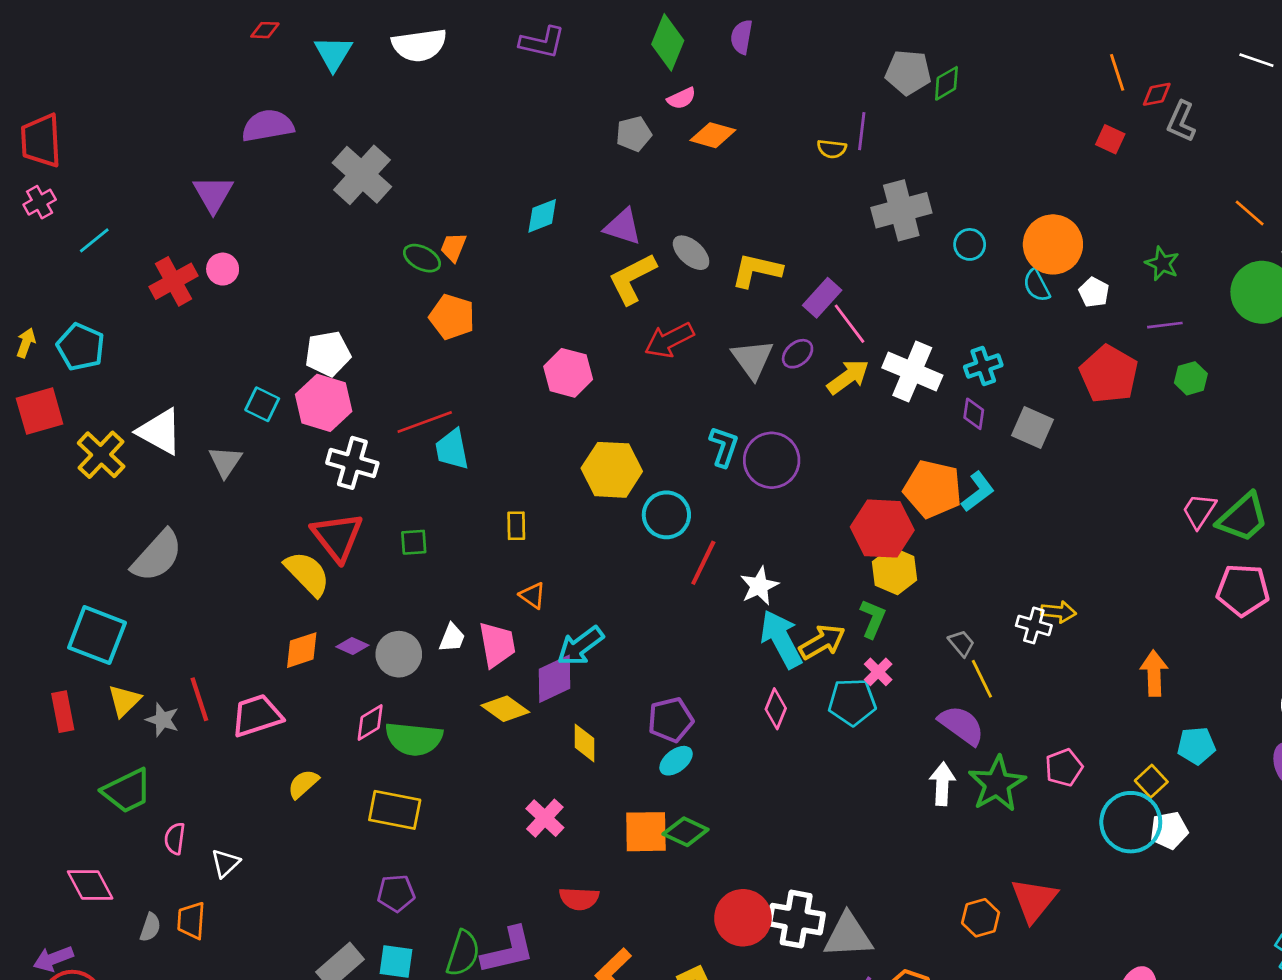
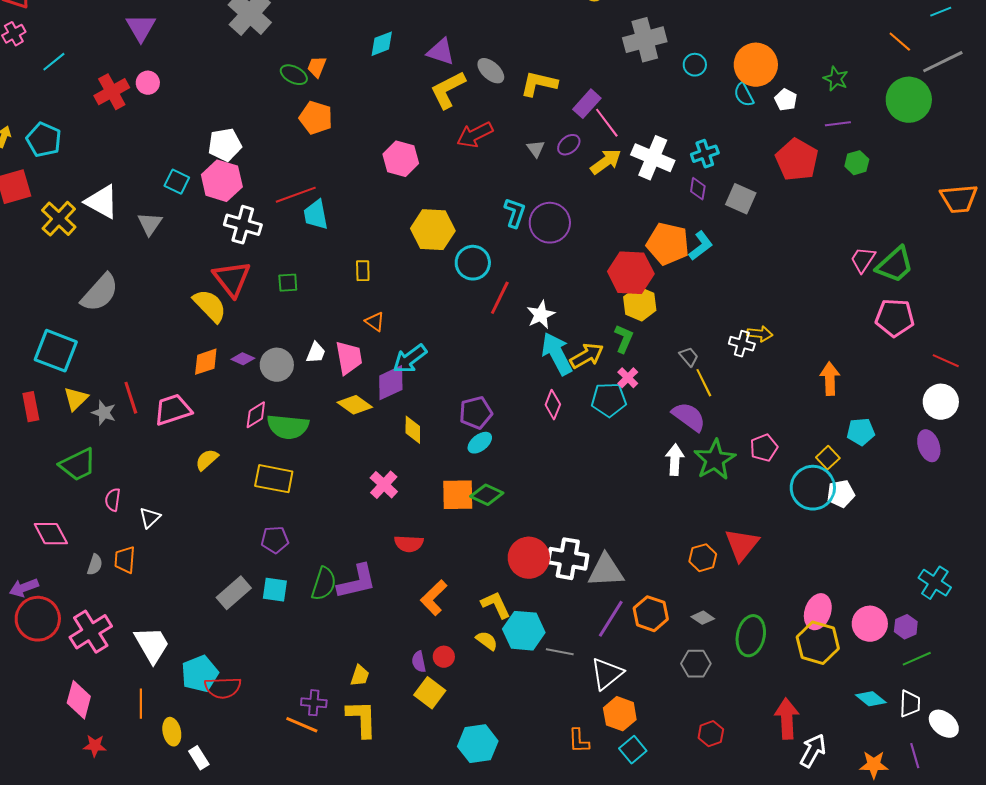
gray triangle: (752, 359) -> (536, 149), size x0.6

